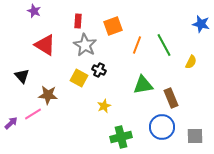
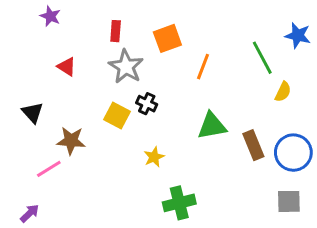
red triangle: (45, 45) -> (67, 67), size x0.6
green line: (164, 45) -> (262, 58), moved
purple arrow: (11, 123) -> (30, 213), moved
blue circle: (162, 127) -> (293, 153), moved

